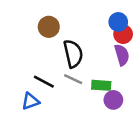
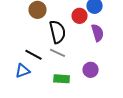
red circle: (123, 34) -> (80, 16), moved
green rectangle: (101, 85) -> (62, 79), moved

